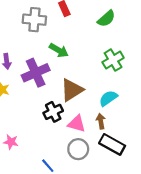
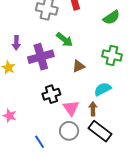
green cross: (113, 60) -> (112, 55), turned 36
brown triangle: (72, 90) -> (79, 66), moved, size x0.6
pink triangle: (77, 124) -> (71, 108), turned 30

